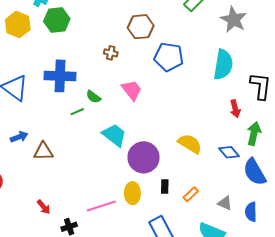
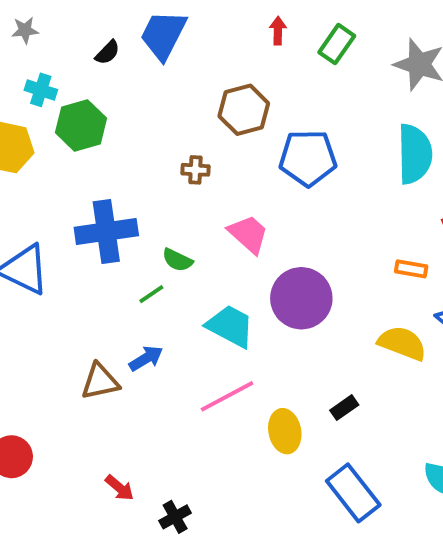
blue arrow: (19, 137) -> (146, 358), moved
yellow semicircle: (190, 144) -> (402, 343), moved
purple circle: (143, 157) -> (301, 298), moved
black rectangle: (165, 187) -> (344, 408), turned 64
orange rectangle: (191, 194) -> (411, 269), moved, turned 63
pink line: (101, 206) -> (227, 396), moved

